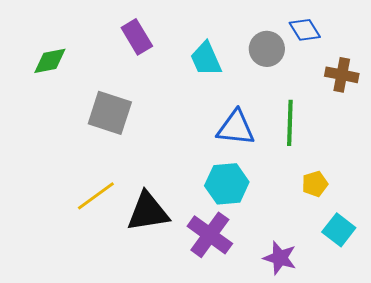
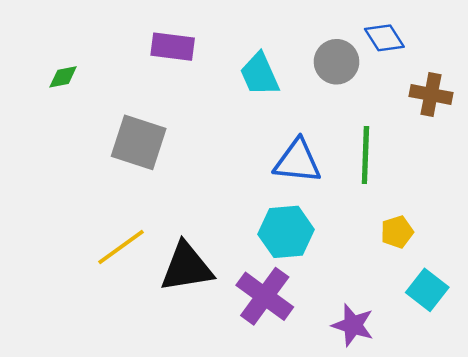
purple rectangle: (137, 37) -> (173, 47), turned -52
green diamond: (50, 61) -> (63, 77), size x0.7

